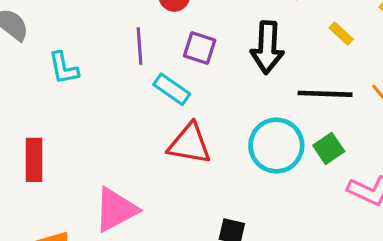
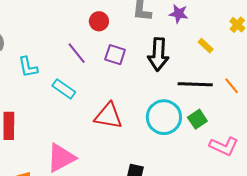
purple line: (140, 46) -> (77, 53), turned -35
cyan rectangle: (172, 89) -> (64, 89), moved

